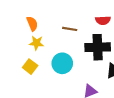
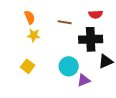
cyan circle: (62, 63) -> (69, 66), moved
yellow square: (30, 67) -> (28, 66), moved

